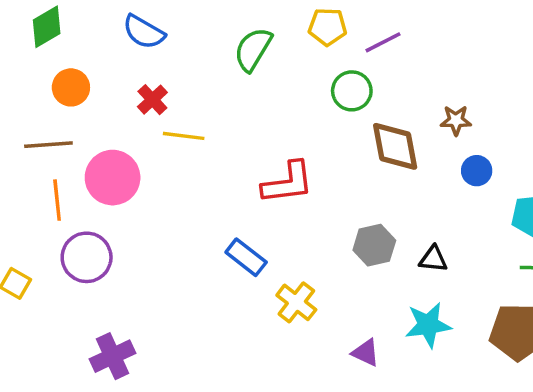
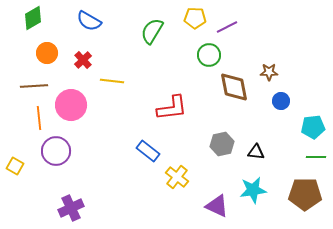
red cross: (152, 100) -> (83, 60), moved
purple triangle: (366, 353) -> (217, 206), size x1.4

